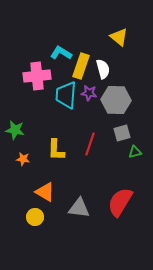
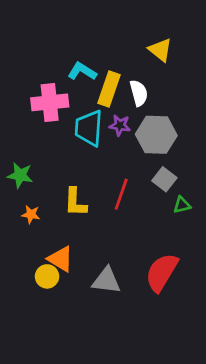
gray square: (122, 133) -> (164, 179), turned -36
yellow circle: (35, 217) -> (47, 276), moved

